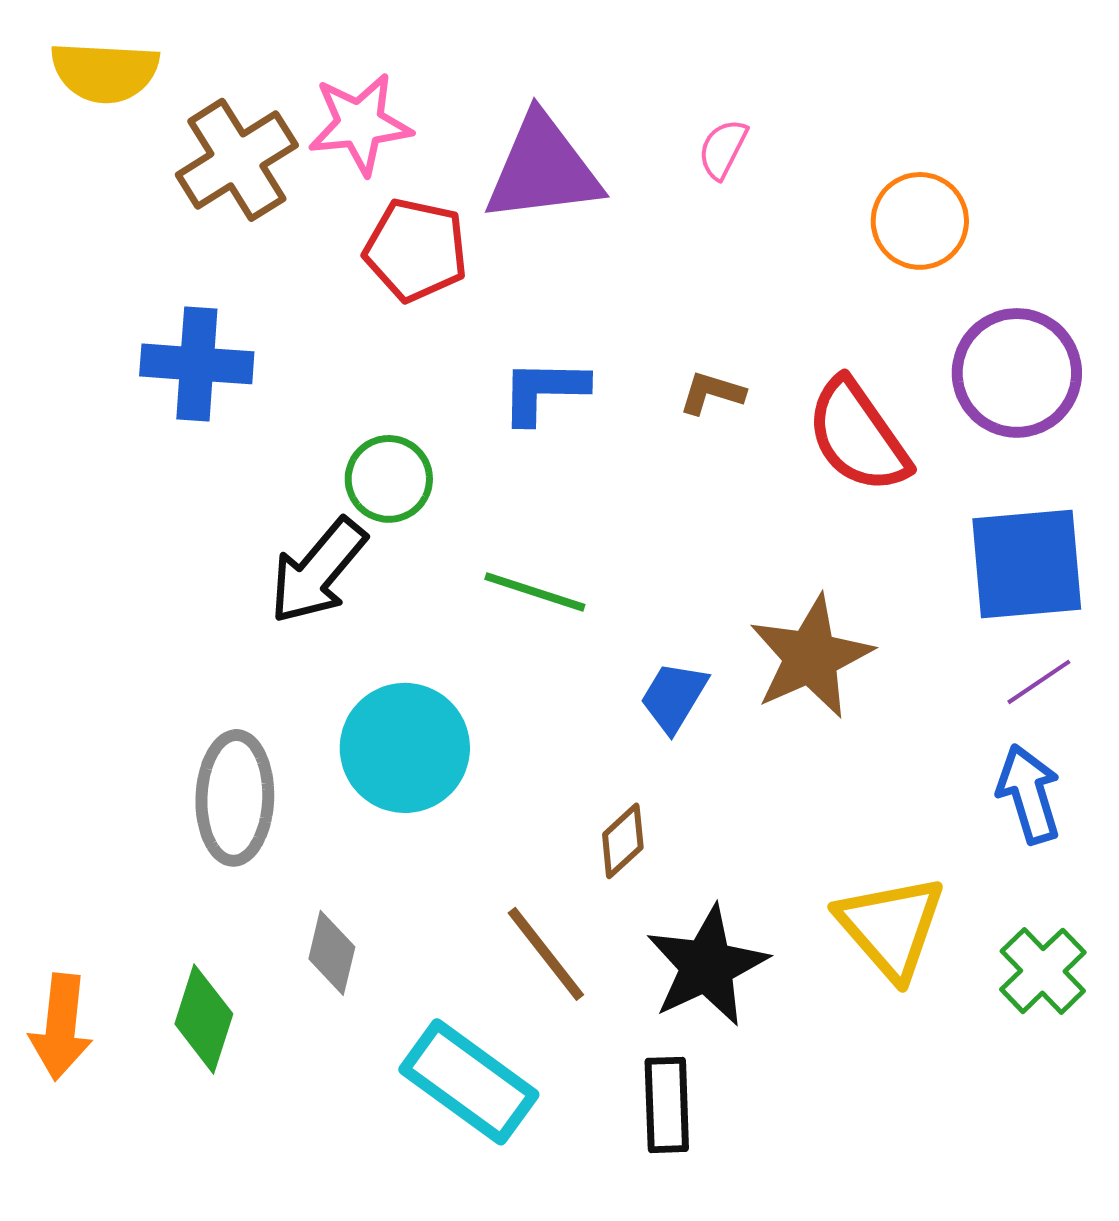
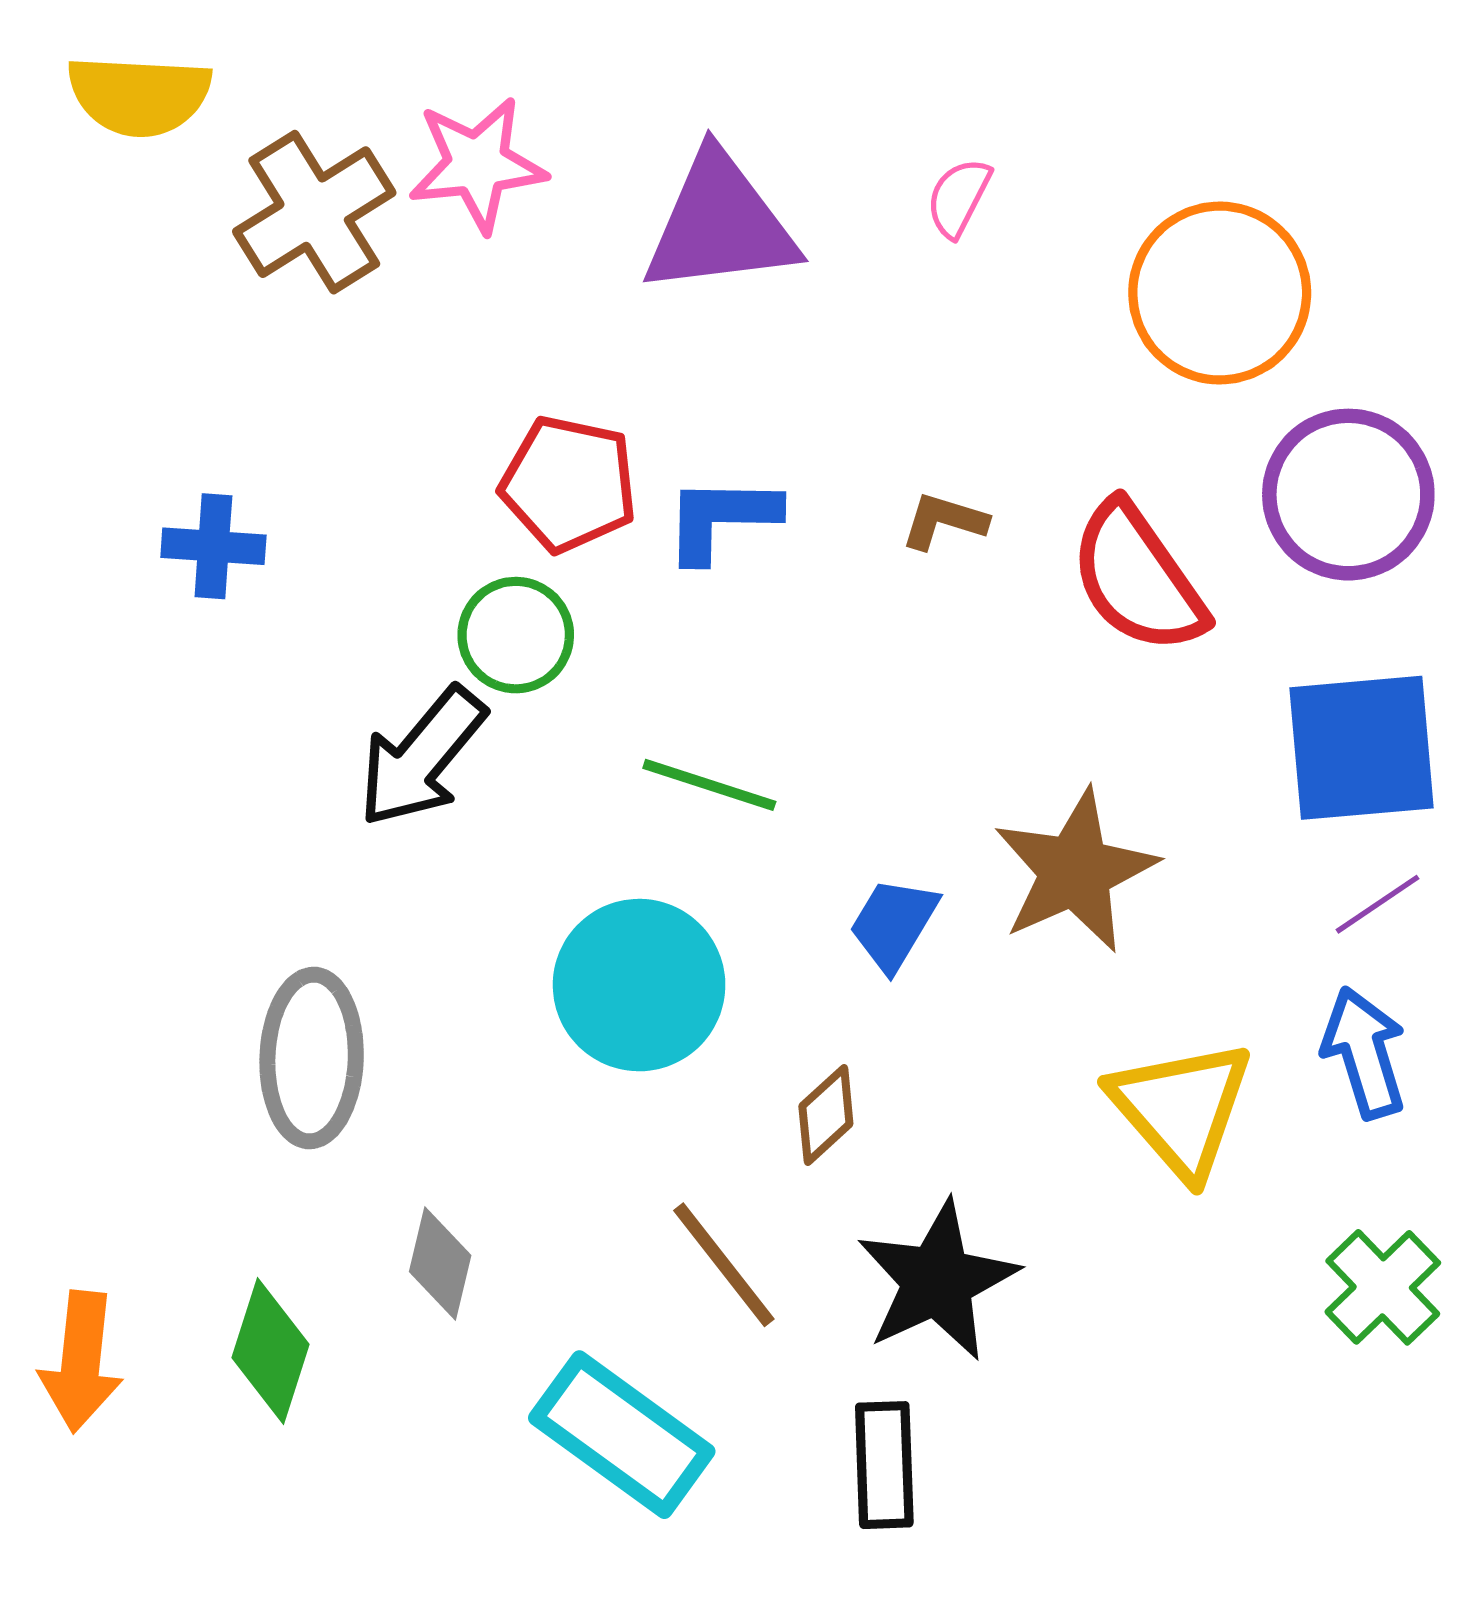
orange circle: (920, 221) -> (1220, 293), size x1.4
red pentagon: (416, 250) -> (569, 484), moved
blue cross: (197, 364) -> (213, 546), moved, size x0.7
cyan circle: (405, 748) -> (639, 985), moved
yellow triangle: (891, 927) -> (1181, 1108), moved

